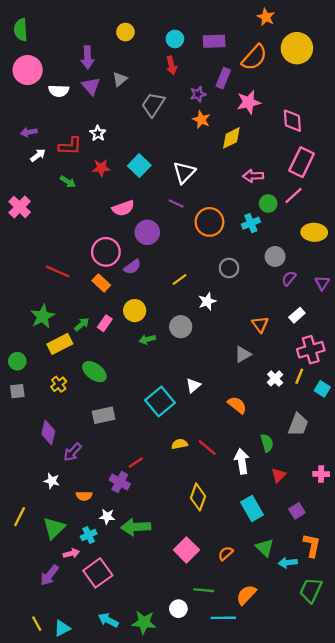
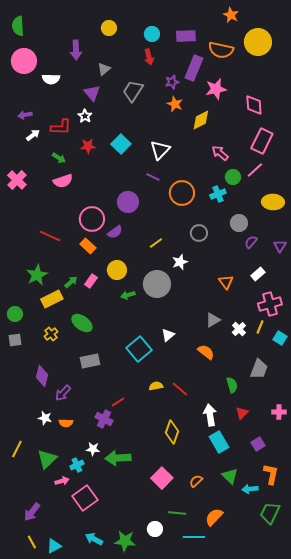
orange semicircle: (254, 57) -> (221, 50), turned 60
purple rectangle: (223, 78) -> (194, 68), size x1.4
purple triangle: (91, 86) -> (92, 93), moved
pink arrow: (253, 176) -> (220, 153), turned 42
pink semicircle: (123, 208) -> (63, 181), moved
gray circle: (181, 327) -> (157, 284), size x1.4
gray triangle: (243, 354) -> (213, 320), moved
white arrow: (242, 461) -> (210, 415), moved
orange semicircle: (84, 496) -> (66, 423), moved
purple arrow: (49, 575) -> (32, 512), moved

